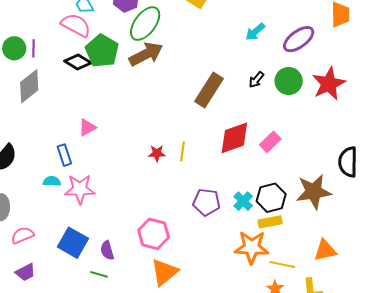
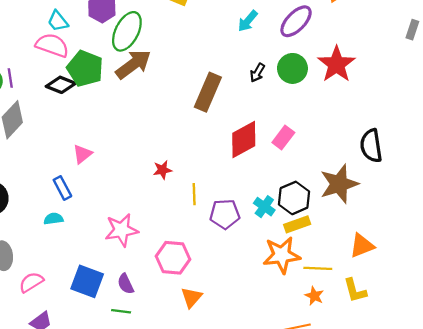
yellow line: (183, 151) -> (194, 194), moved
pink star: (80, 189) -> (121, 230), moved
orange triangle: (164, 272) -> (191, 297), size x0.7

